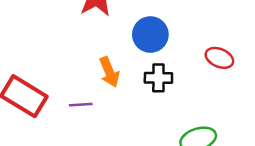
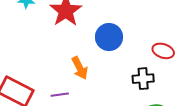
black cross: (158, 78) -> (143, 79), moved

